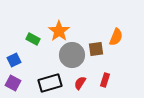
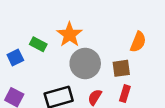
brown square: (96, 49) -> (121, 68), moved
blue square: (14, 60) -> (15, 57), moved

